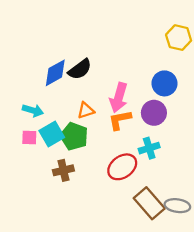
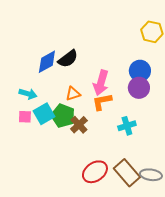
purple circle: (154, 113) -> (139, 88), moved
red ellipse: (122, 167) -> (95, 172), moved
brown cross: (63, 170) -> (79, 125), moved, turned -30

